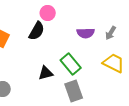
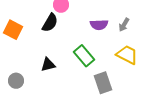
black triangle: (46, 73) -> (48, 65), moved
gray rectangle: (74, 91) -> (103, 83), moved

